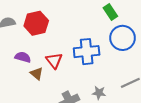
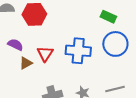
green rectangle: (110, 12) -> (108, 17), turned -42
brown triangle: (37, 73) -> (26, 63), turned 40

